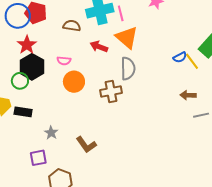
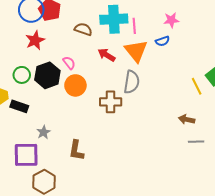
blue semicircle: (180, 57) -> (162, 41), moved
pink semicircle: (64, 61) -> (69, 63), turned -144
black hexagon: (32, 67) -> (47, 75), moved
brown L-shape: (86, 145) -> (76, 150), turned 35
purple square: (38, 158) -> (26, 155), size x1.5

